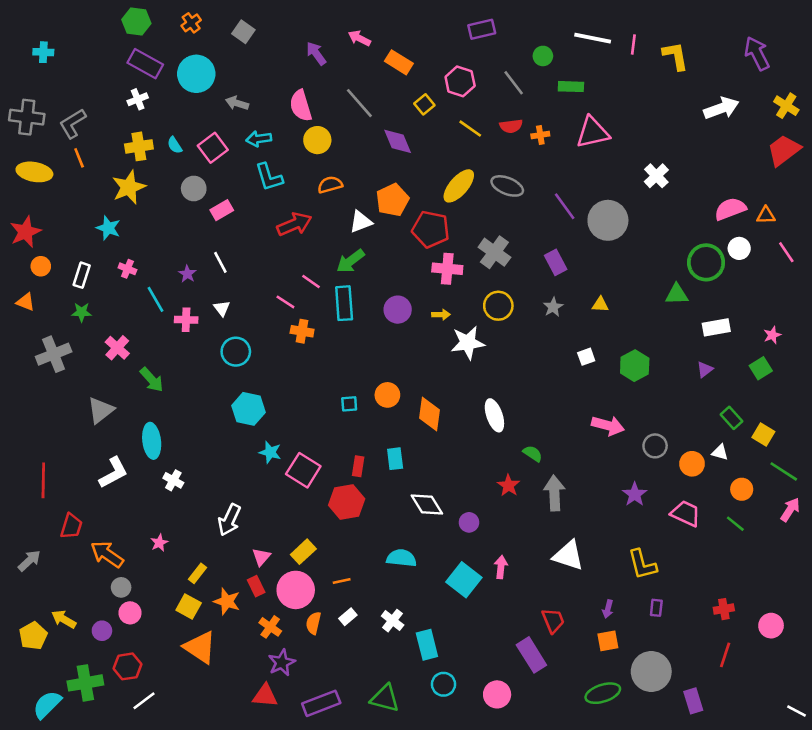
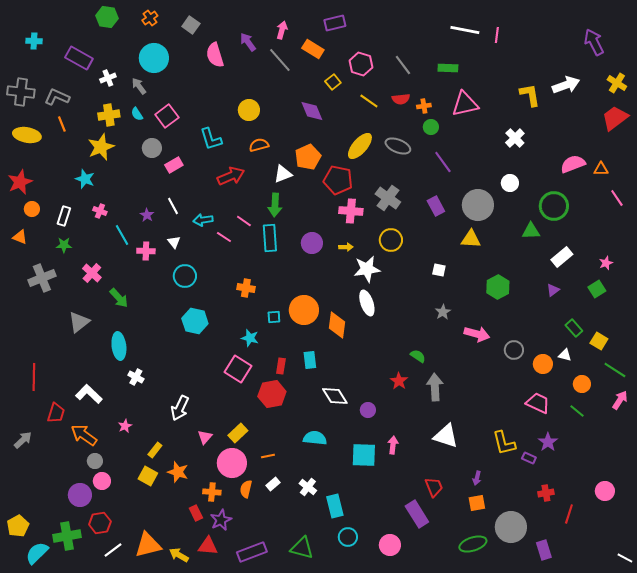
purple rectangle: (482, 29) -> (335, 23), moved
pink arrow: (359, 38) -> (282, 30), turned 78
green circle: (543, 56) -> (431, 127), moved
yellow L-shape: (675, 56) -> (530, 95), moved
purple rectangle: (145, 64) -> (79, 58), moved
gray arrow: (237, 103) -> (139, 86), moved, turned 36
gray line: (359, 103) -> (280, 60), moved
pink semicircle: (301, 106) -> (215, 55), moved
gray L-shape: (73, 124) -> (57, 97), turned 55
cyan arrow: (259, 139) -> (203, 220), moved
gray circle: (608, 220) -> (478, 205), moved
white circle: (739, 248) -> (510, 183), moved
green arrow: (350, 261) -> (275, 205), turned -50
yellow triangle: (600, 304) -> (471, 239), size x1.5
gray star: (553, 307) -> (443, 312), moved
white rectangle: (716, 327) -> (562, 257), turned -30
orange cross: (302, 331) -> (246, 288), moved
white square: (586, 357) -> (439, 270), moved, turned 32
orange circle: (387, 395) -> (304, 310), size x1.5
white ellipse: (494, 415) -> (367, 303), moved
cyan star: (270, 452) -> (250, 338), moved
white L-shape: (113, 473) -> (89, 394), moved, turned -108
purple star: (635, 494) -> (548, 442), moved
cyan square: (464, 580) -> (364, 455), turned -36
red rectangle: (256, 586) -> (196, 513), moved
purple rectangle: (656, 608) -> (529, 458), moved, turned -72
red cross: (724, 609) -> (546, 493), moved
yellow arrow: (64, 619) -> (179, 555), moved
orange cross: (270, 627) -> (212, 492), turned -30
purple circle: (102, 631) -> (80, 495), size x1.5
yellow pentagon: (33, 636) -> (18, 526), moved
orange triangle: (200, 647) -> (148, 545), moved, turned -48

